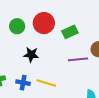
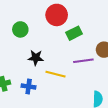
red circle: (44, 23) -> (57, 15), moved
yellow line: (46, 83) -> (55, 74), moved

